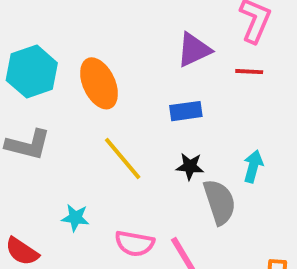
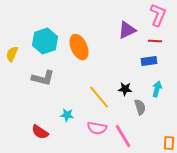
blue rectangle: (186, 111) -> (149, 61), moved
yellow line: (123, 158) -> (99, 97), moved
gray semicircle: (220, 202) -> (140, 107), size x0.7

